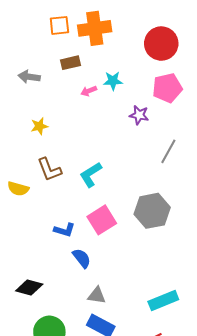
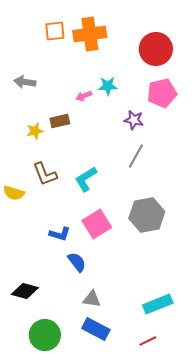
brown rectangle: (71, 63) -> (60, 121), moved
gray line: (168, 151) -> (136, 156), moved

